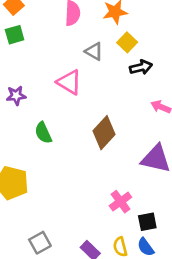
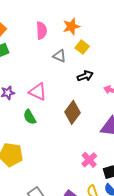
black arrow: (141, 67) -> (85, 76), moved
pink triangle: (69, 82) -> (38, 92), moved

